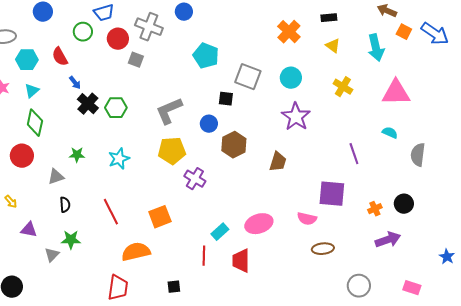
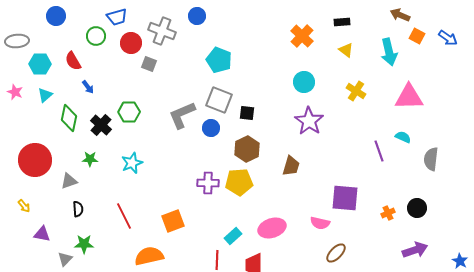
blue arrow: (435, 34) -> (448, 38), size x0.7
gray square: (248, 77) -> (219, 100), moved
black square: (226, 99) -> (247, 113), moved
black cross: (88, 104) -> (101, 125), moved
green diamond: (35, 123) -> (69, 118), moved
blue circle: (209, 124) -> (211, 128), moved
yellow pentagon: (172, 151) -> (239, 182), moved
purple line: (354, 154) -> (379, 151), moved
red circle: (22, 156) -> (35, 160), size x1.4
purple cross: (195, 179) -> (208, 183), turned -30
purple arrow: (388, 240) -> (415, 250), moved
brown ellipse: (323, 249) -> (336, 253), turned -40

